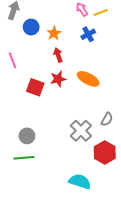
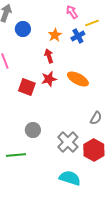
yellow line: (101, 13) -> (92, 23), moved
orange star: (54, 33) -> (55, 35), moved
gray cross: (81, 131) -> (68, 142), moved
gray circle: (27, 136) -> (33, 130), moved

